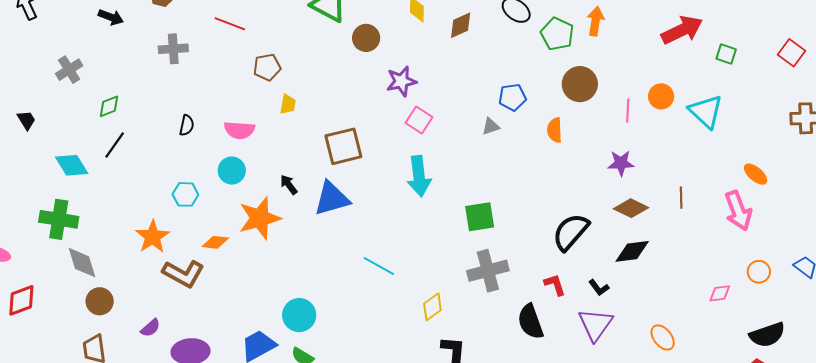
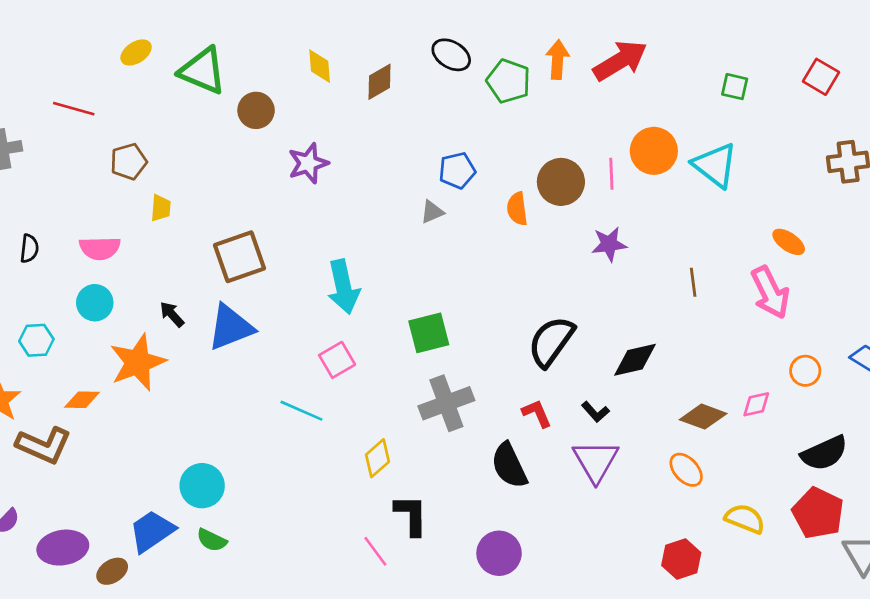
red arrow: (682, 30) -> (620, 61), moved
brown circle: (580, 84) -> (561, 182), moved
orange circle: (661, 96) -> (654, 151), size x1.4
pink square: (419, 120) -> (337, 360), moved, turned 32
brown diamond: (631, 208) -> (703, 417), moved

